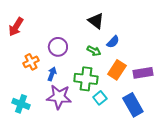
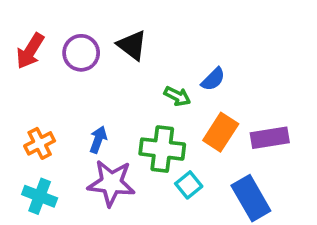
black triangle: (96, 21) -> (132, 45), moved
purple circle: (58, 47) -> (81, 53), moved
orange cross: (31, 62) -> (40, 143), moved

